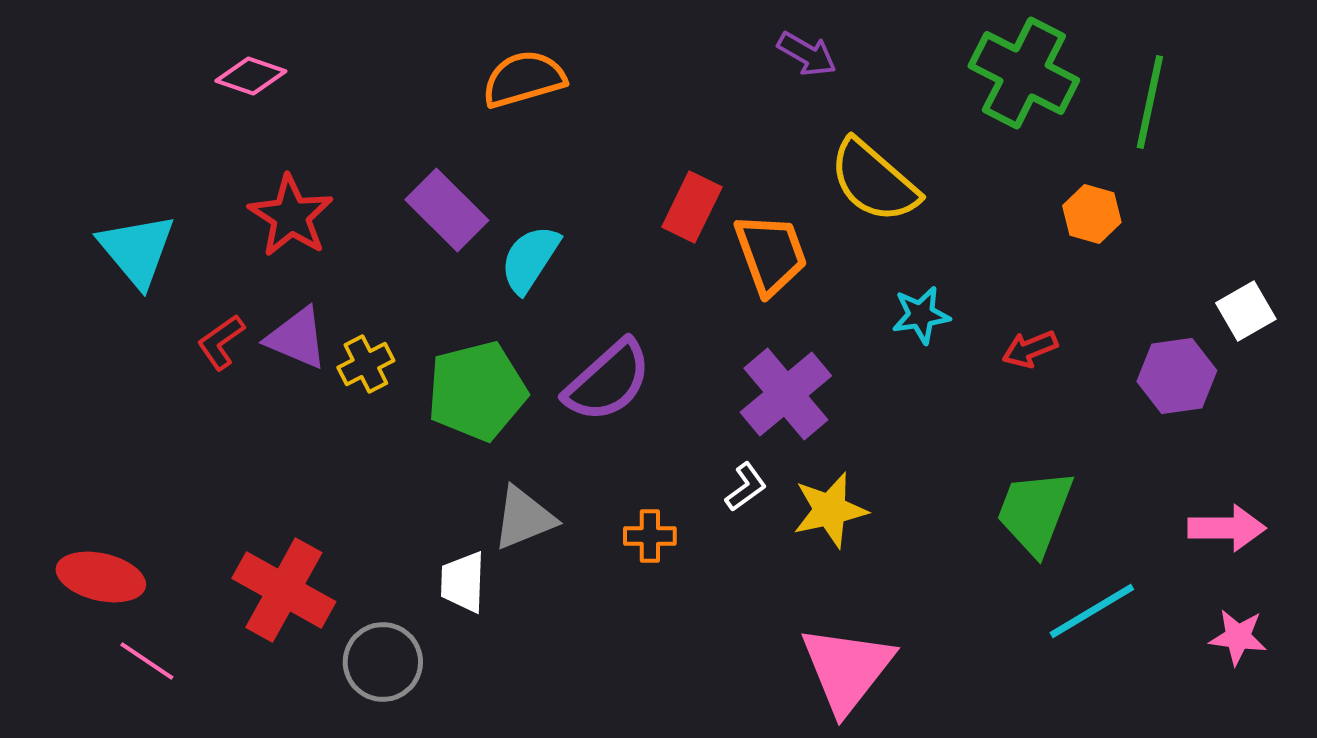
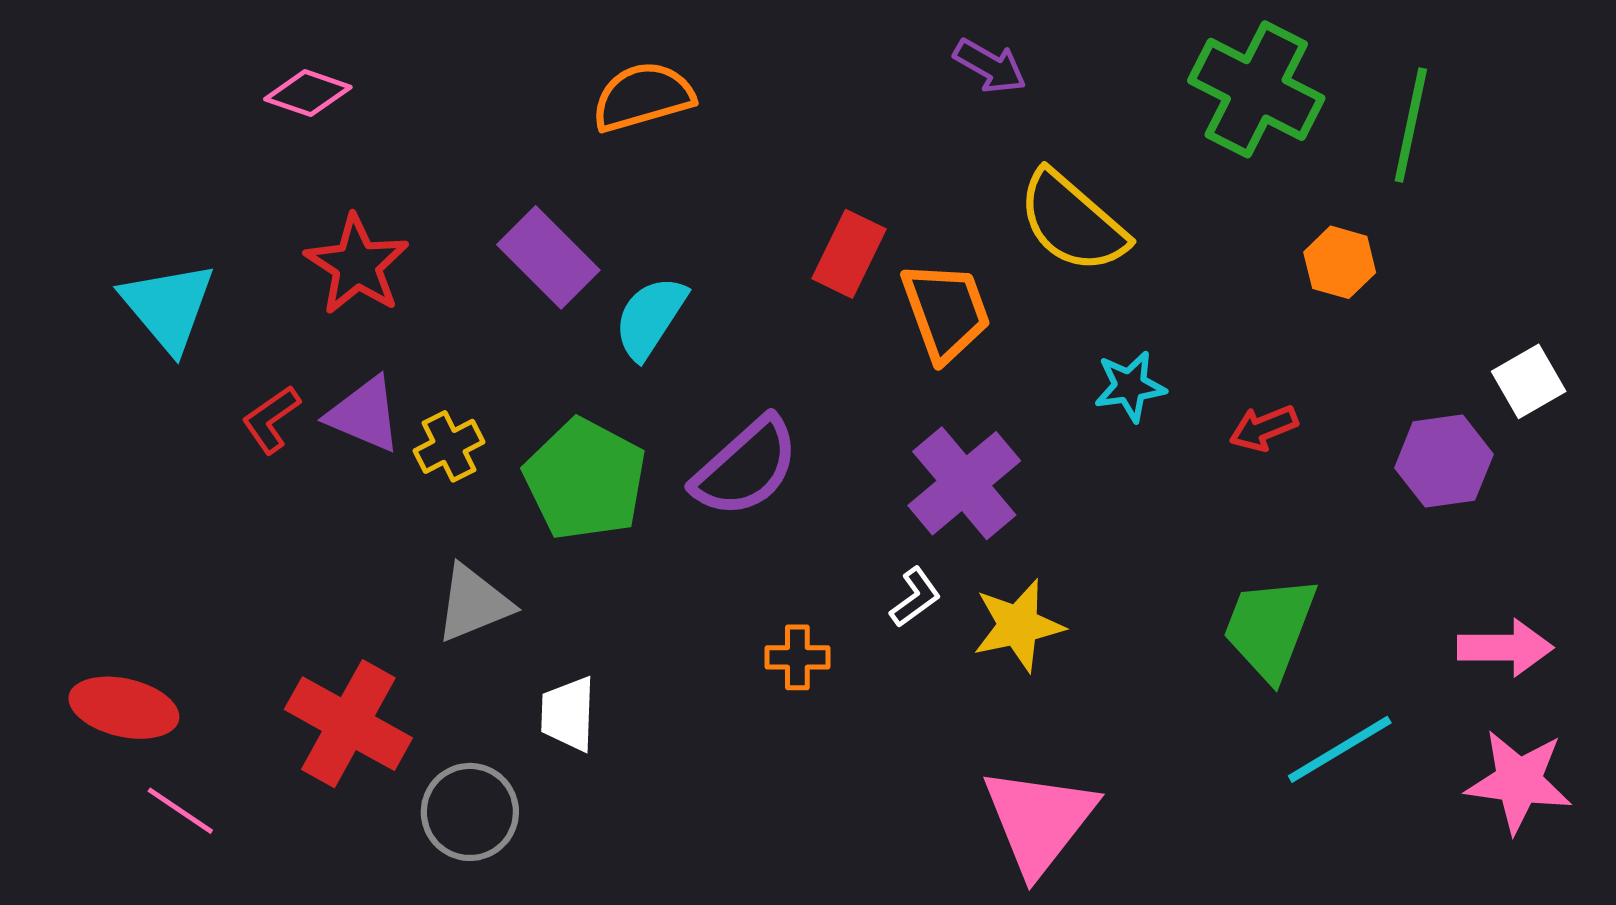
green pentagon: (477, 391) -> (585, 479), turned -30
gray triangle: (524, 518) -> (474, 603), moved
pink star: (1238, 637) -> (1519, 781), size x1.5

